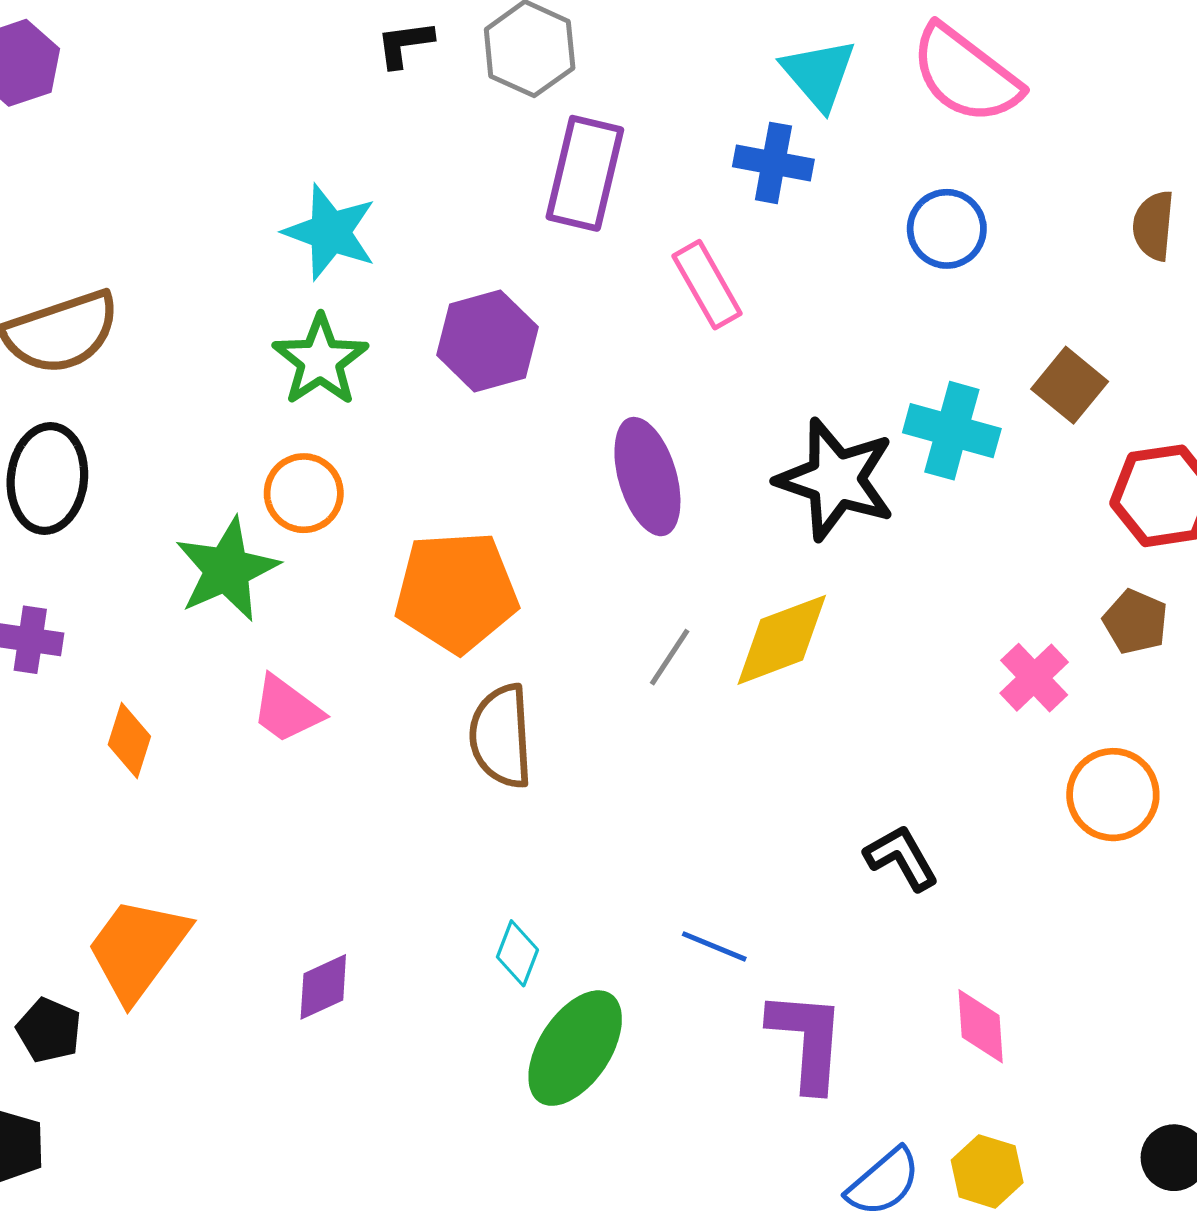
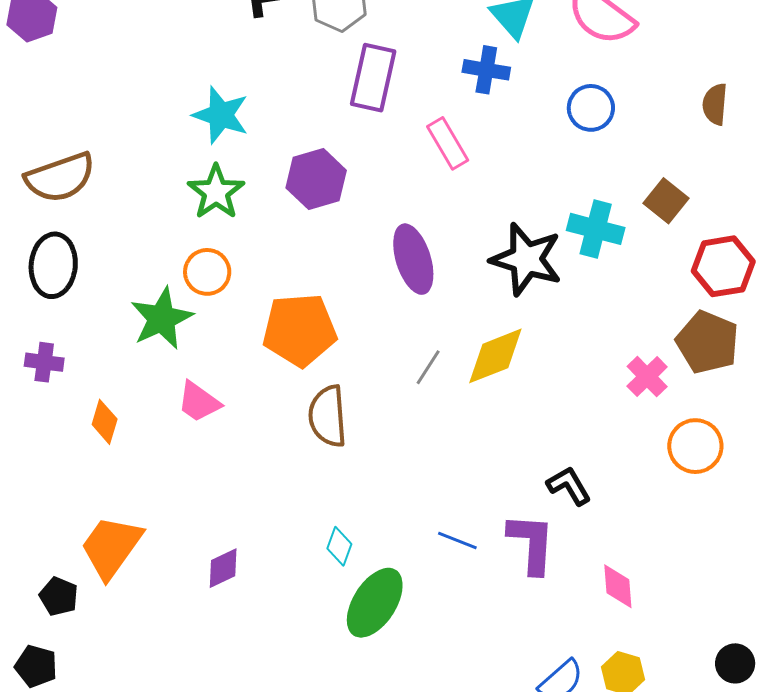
brown pentagon: (1135, 622) -> (707, 342), size x1.6
purple L-shape: (807, 1040) -> (531, 543), moved

